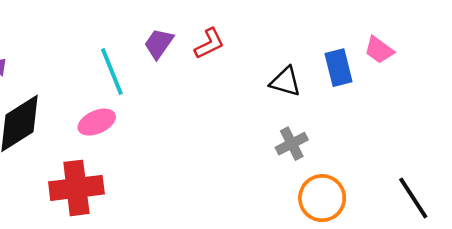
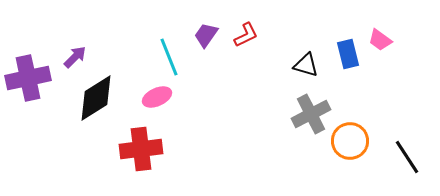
gray cross: (292, 144) -> (311, 114), size x1.5
orange circle: (322, 198) -> (350, 141), moved

